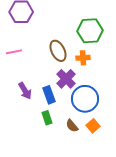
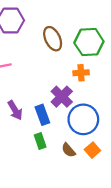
brown ellipse: (58, 51) -> (53, 39), moved

